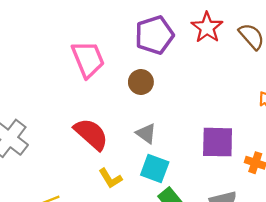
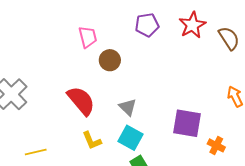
purple pentagon: (154, 35) -> (147, 25), size x0.7
pink trapezoid: (88, 59) -> (88, 37), size x0.7
brown circle: (141, 82) -> (110, 60), moved

